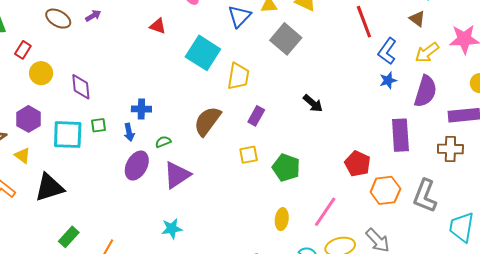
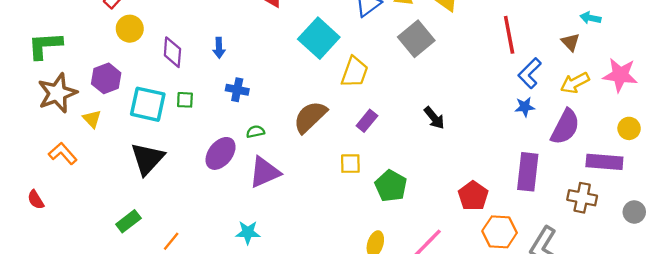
blue arrow: (129, 132) -> (219, 48), moved
black triangle: (49, 187) -> (147, 159), moved, turned -40

